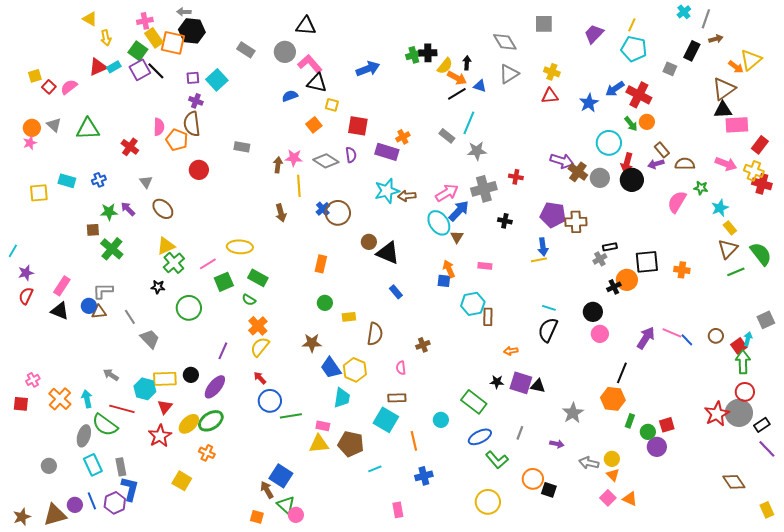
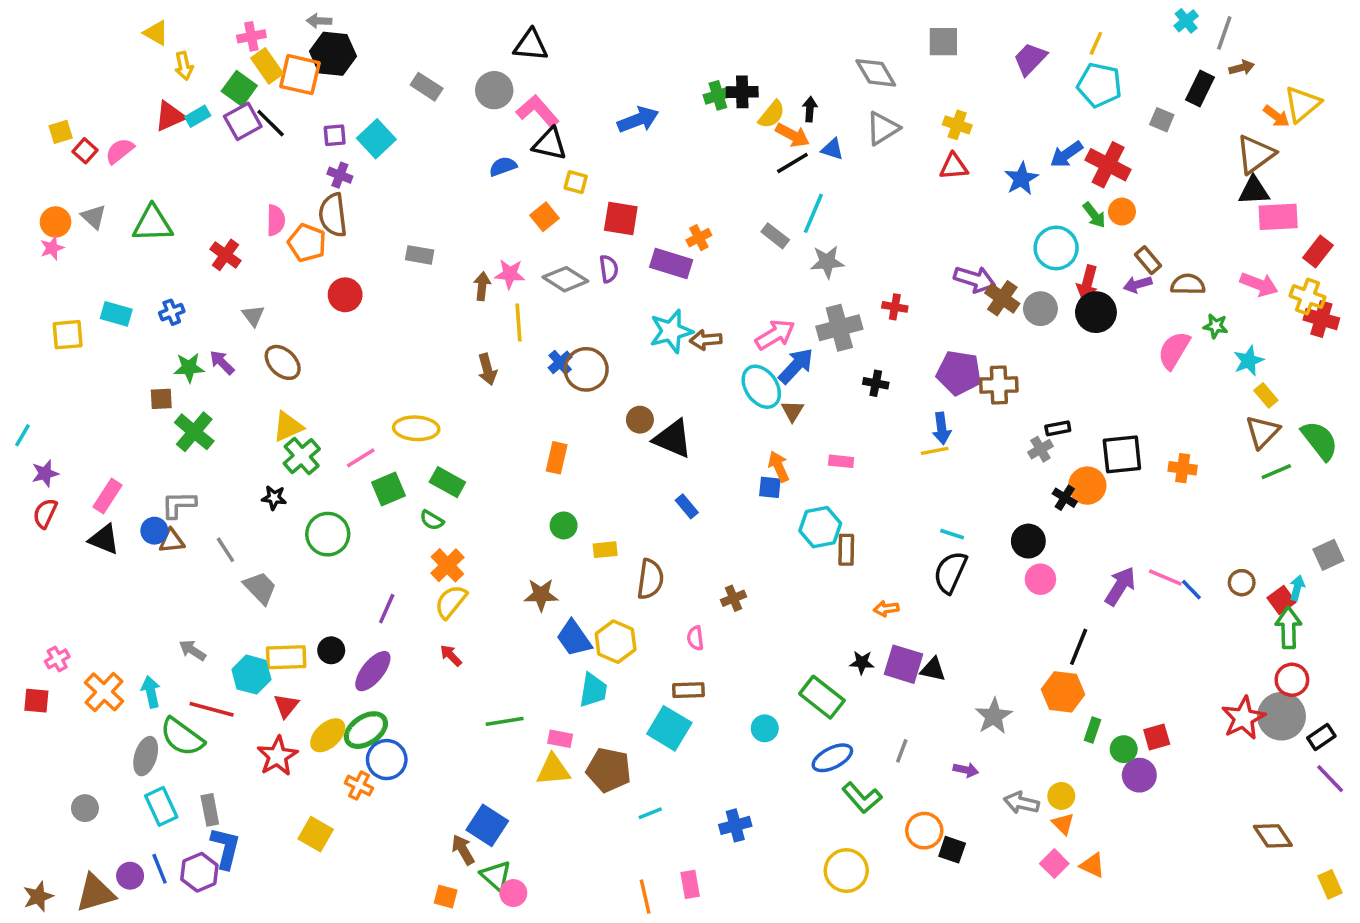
black cross: (614, 287) -> (1065, 498), turned -32
blue circle: (270, 401) -> (387, 760), moved
orange line: (414, 441) -> (645, 897), moved

